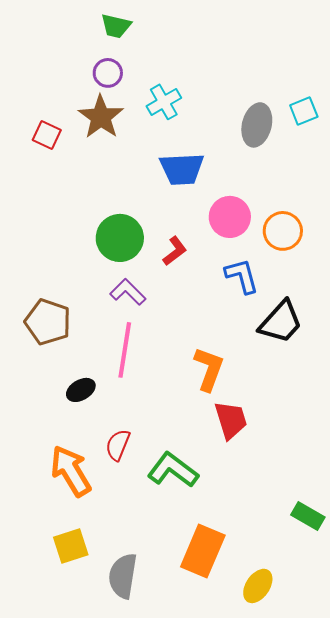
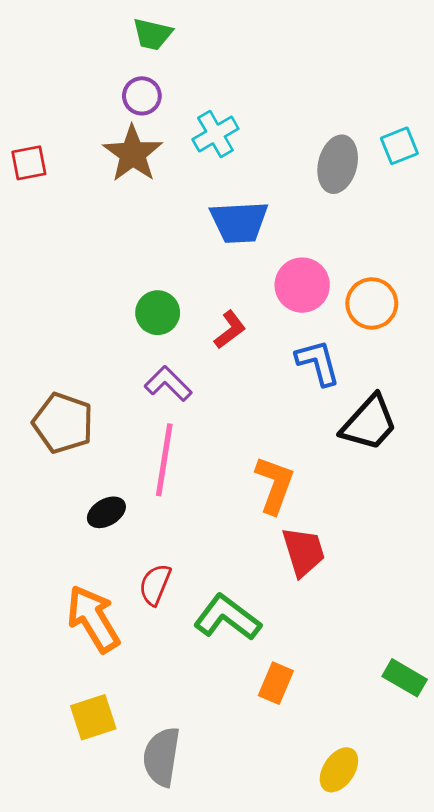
red square: (47, 135) -> (29, 163), moved, turned -36
green circle: (120, 238) -> (158, 313), size x0.7
orange rectangle: (203, 551) -> (276, 683), moved, size x0.6

